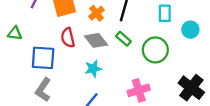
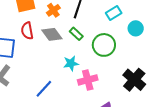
cyan rectangle: (165, 13) -> (114, 13), turned 56
cyan star: (93, 69) -> (71, 63), moved

